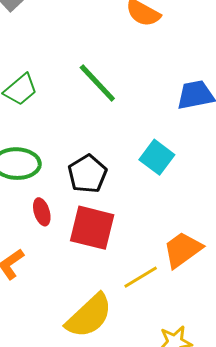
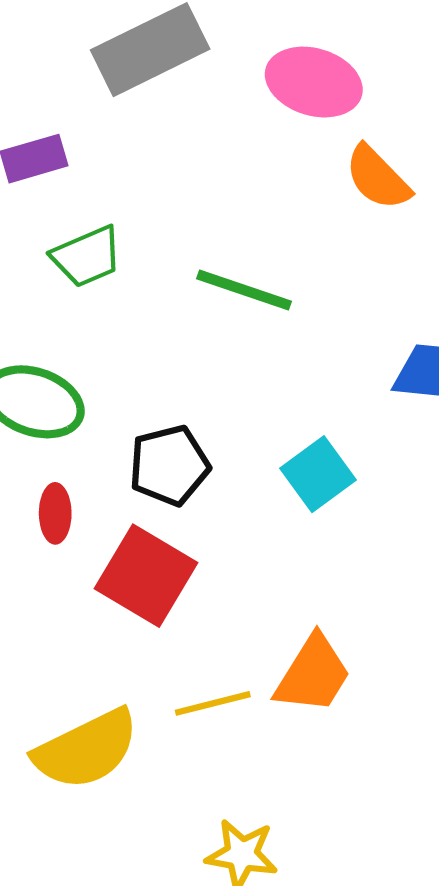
green line: (97, 83) -> (244, 290), turned -45
orange trapezoid: (183, 250) -> (313, 674), turned 141

